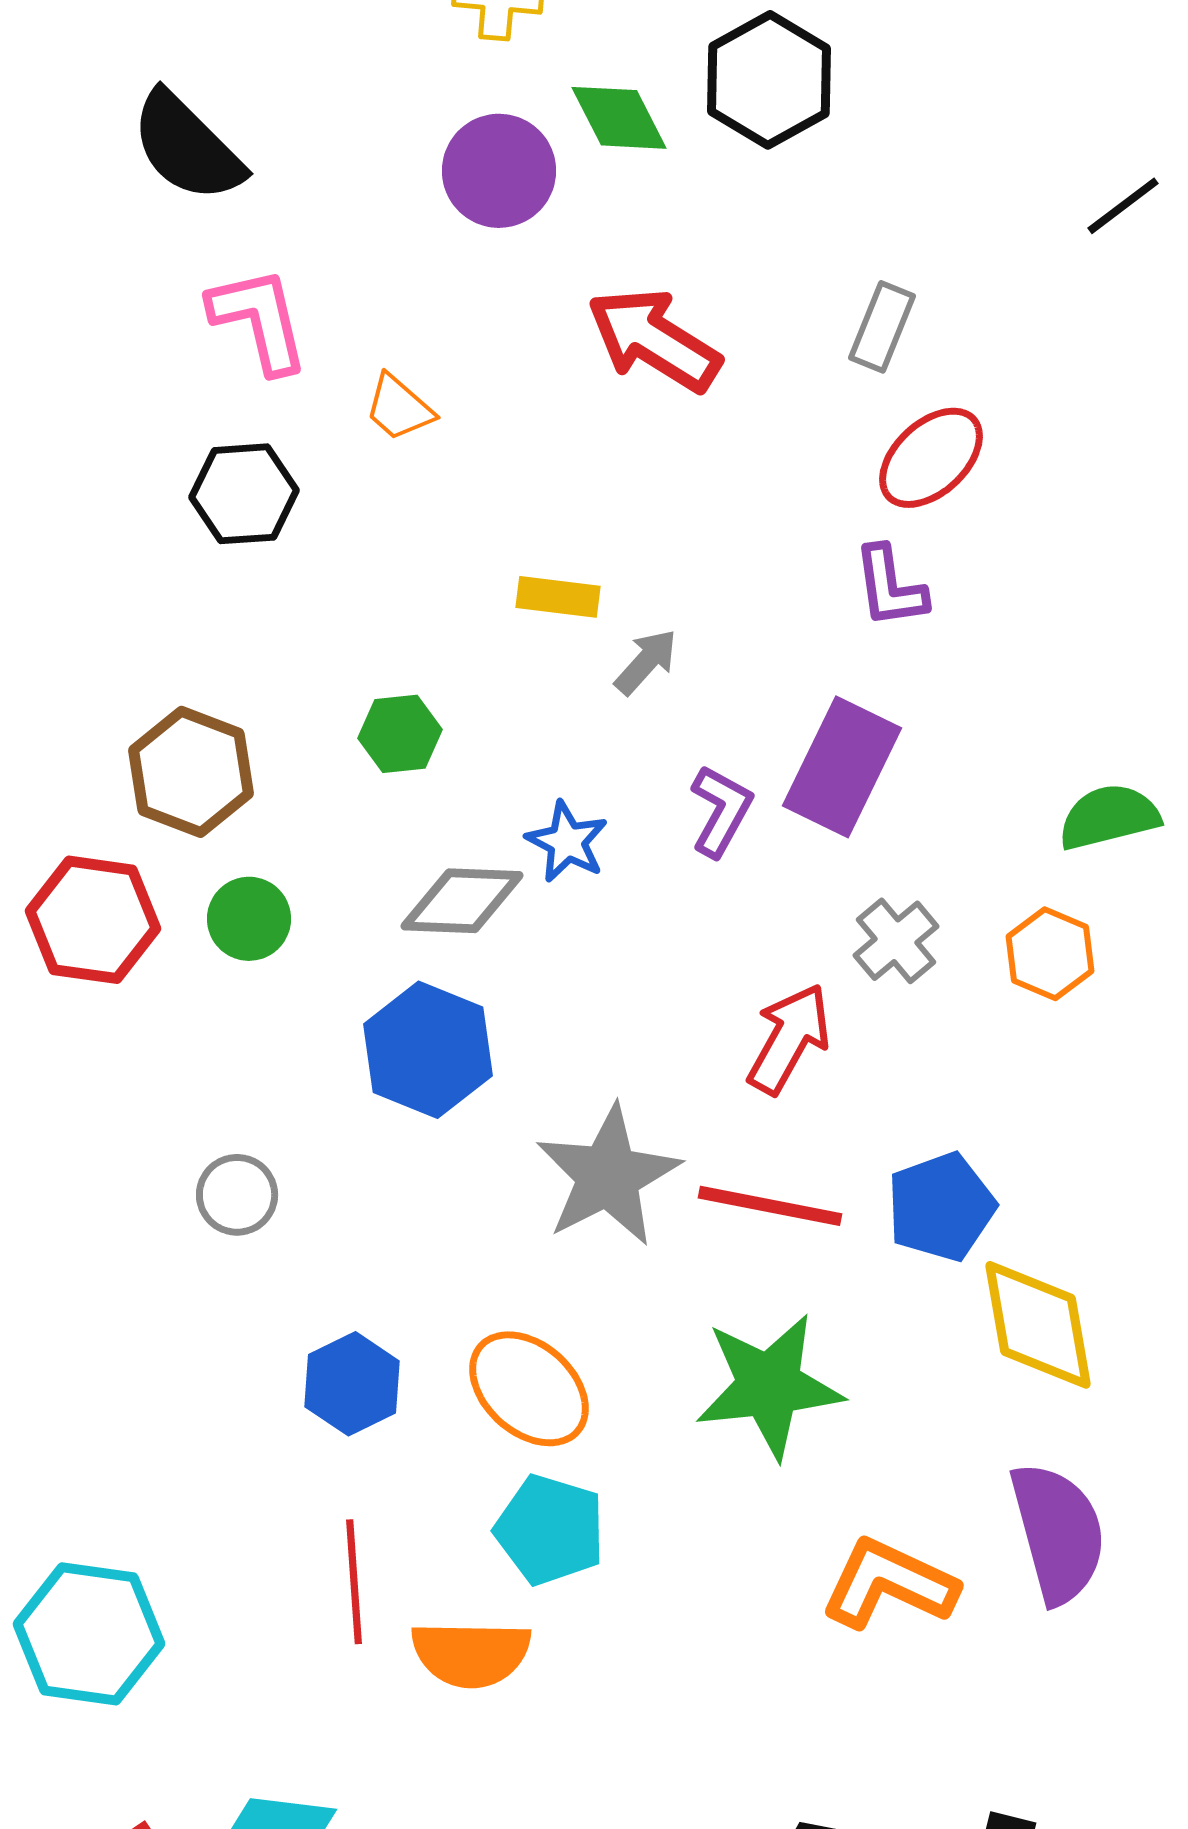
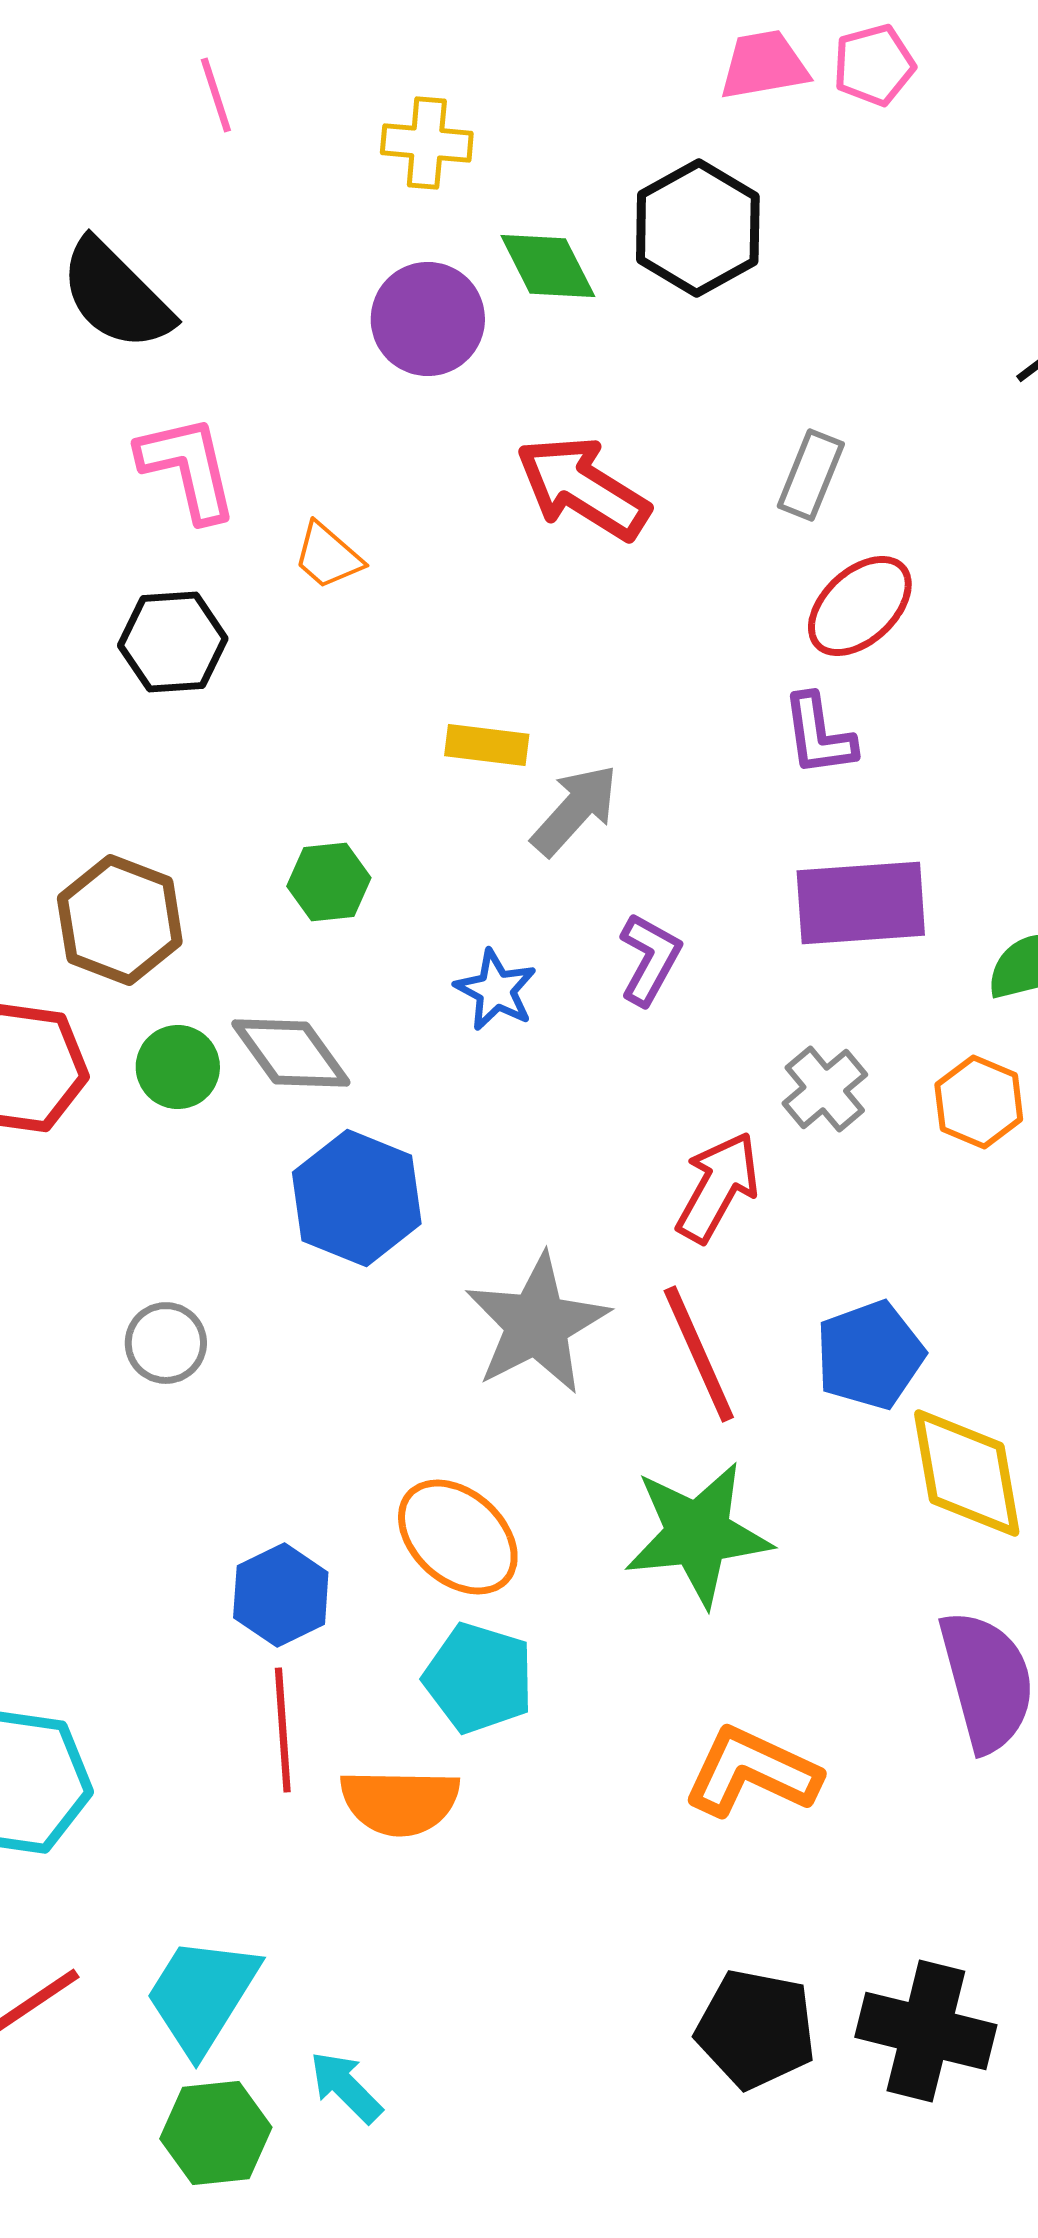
gray arrow: (646, 662) -> (575, 810), size x1.4
purple rectangle: (842, 767) -> (861, 903), moved, turned 60
gray diamond: (462, 901) -> (291, 1053), moved, turned 52
red line: (770, 1206) -> (699, 1354), turned 55
blue hexagon: (352, 1384) -> (281, 1595), moved
orange L-shape: (889, 1584) -> (752, 1772), moved

